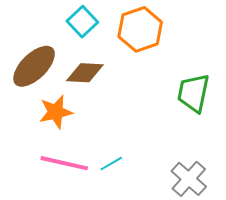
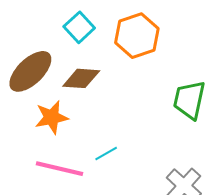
cyan line: (111, 164) -> (106, 154), moved

